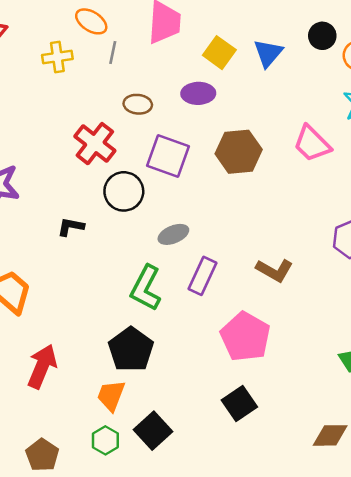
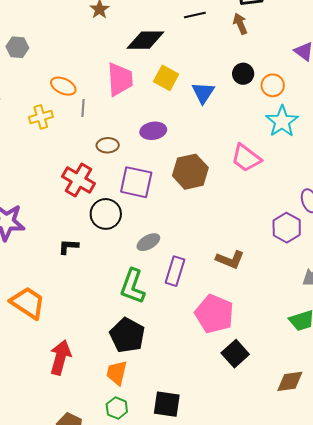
yellow square: (219, 53) -> (166, 78), moved
black square: (239, 403) -> (235, 354), moved
black square: (153, 431) -> (167, 404), moved, turned -32

